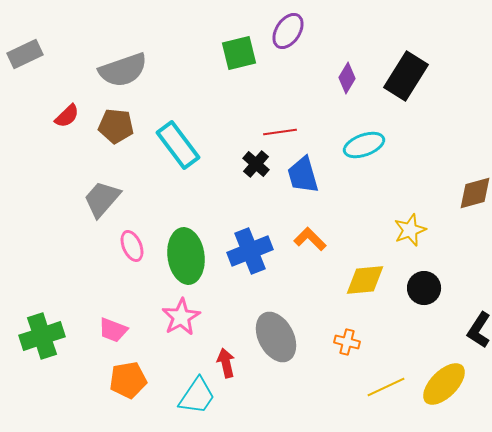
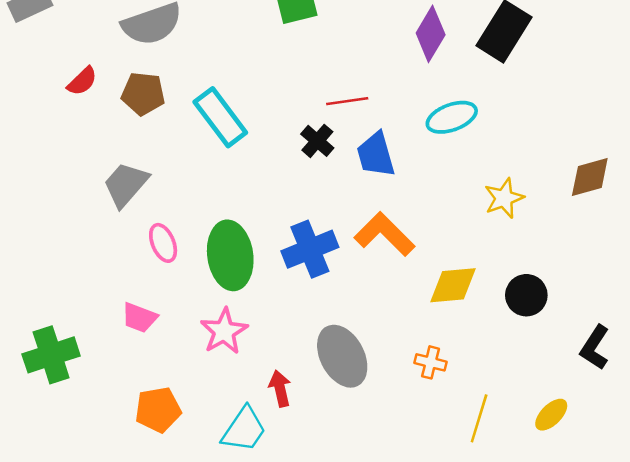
purple diamond: (347, 78) -> (431, 34), size x1.4
yellow star: (410, 230) -> (504, 198), moved
orange L-shape: (310, 239) -> (385, 234), size x1.5
pink trapezoid: (113, 330) -> (139, 318), moved
yellow ellipse: (444, 384) -> (551, 415), size x0.6
yellow line: (386, 387) -> (479, 418), turned -48

